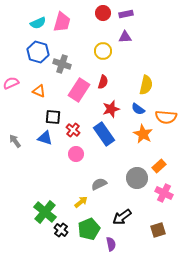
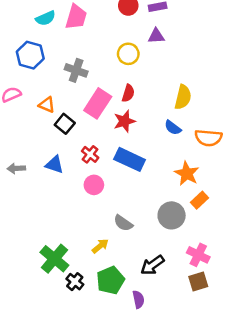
blue hexagon: (38, 52) -> (30, 55), moved
red star: (111, 109) -> (124, 121), moved
black square: (53, 117) -> (65, 124), moved, turned 35
blue rectangle: (104, 134) -> (130, 159), turned -30
orange star: (143, 134) -> (187, 173), moved
gray arrow: (15, 141) -> (16, 168), turned -56
gray semicircle: (99, 184) -> (123, 223), turned -119
pink cross: (164, 193) -> (198, 255), moved

